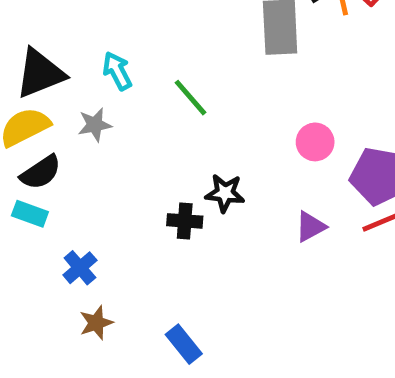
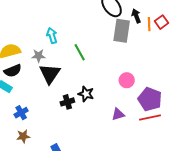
black triangle: (40, 73) -> (50, 74), moved, turned -45
black cross: (185, 221) -> (67, 102), turned -32

